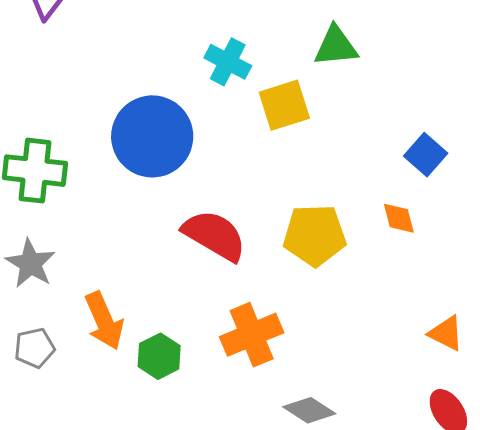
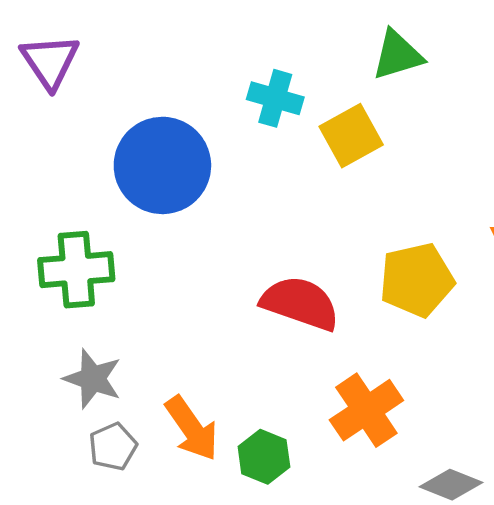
blue circle: (152, 136) -> (162, 165), moved
gray pentagon: (34, 348) -> (113, 447), moved

